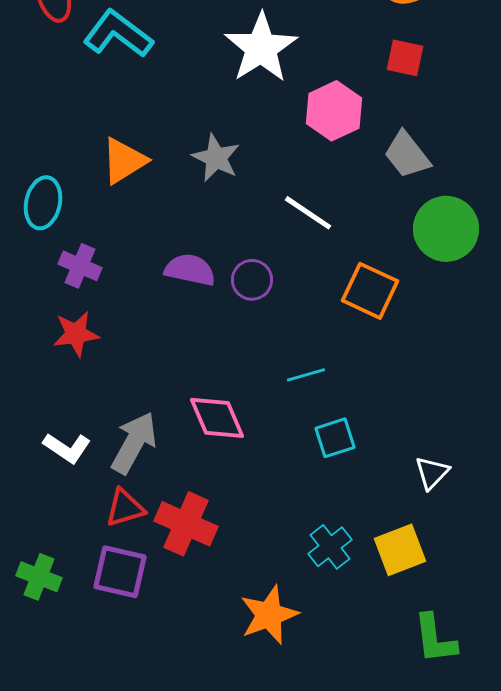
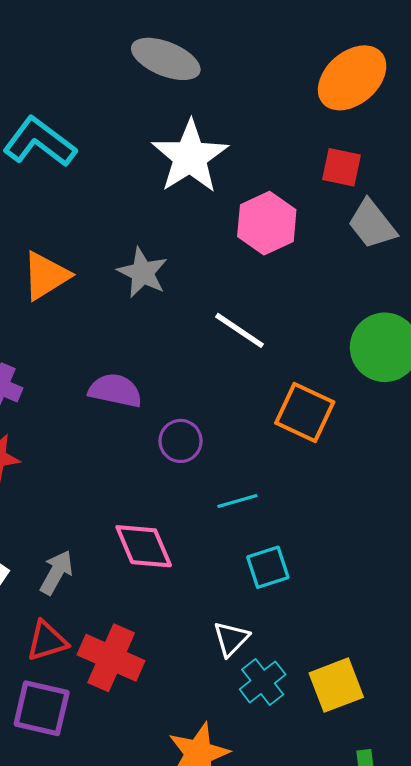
gray trapezoid: (407, 155) -> (372, 224), moved
purple circle: (252, 280) -> (181, 441), moved
gray arrow: (134, 443) -> (56, 573), size x0.7
white triangle: (432, 473) -> (231, 639), moved

